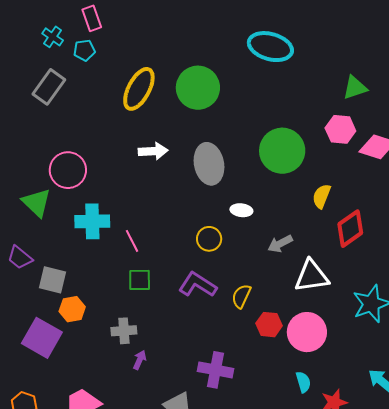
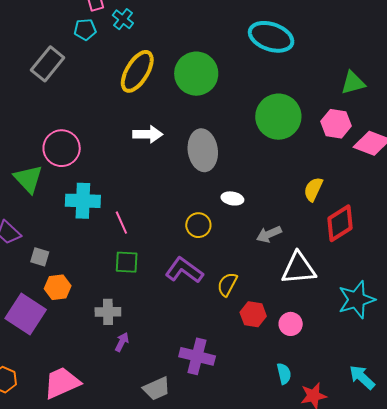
cyan cross: (53, 37) -> (123, 19), moved
green circle: (282, 151) -> (278, 117), moved
gray square: (53, 280) -> (40, 257), size x0.7
pink circle: (307, 332) -> (291, 324), size x0.6

